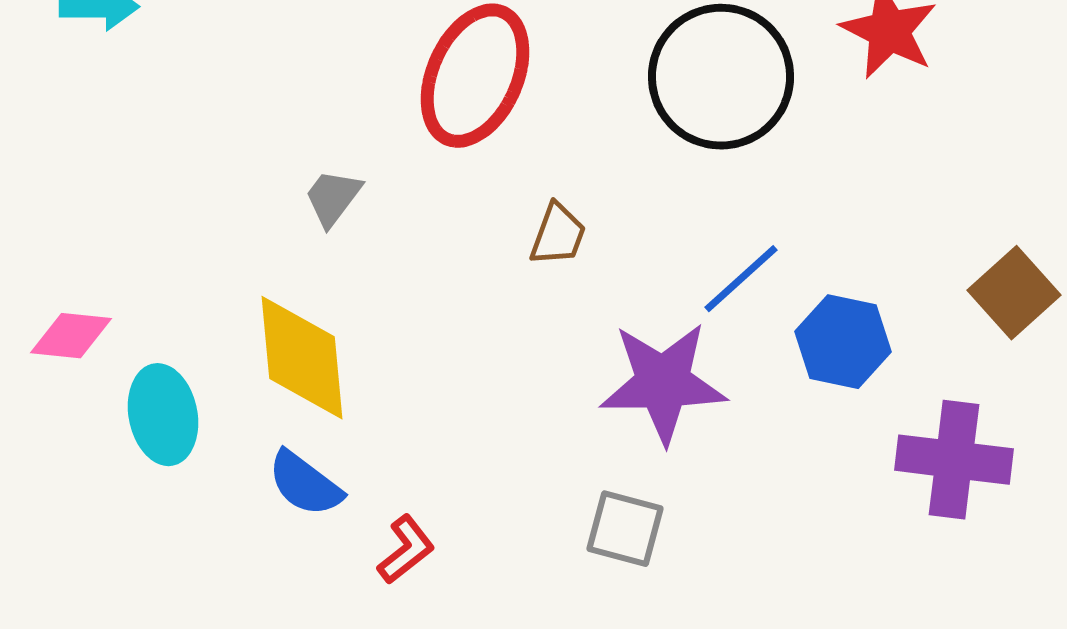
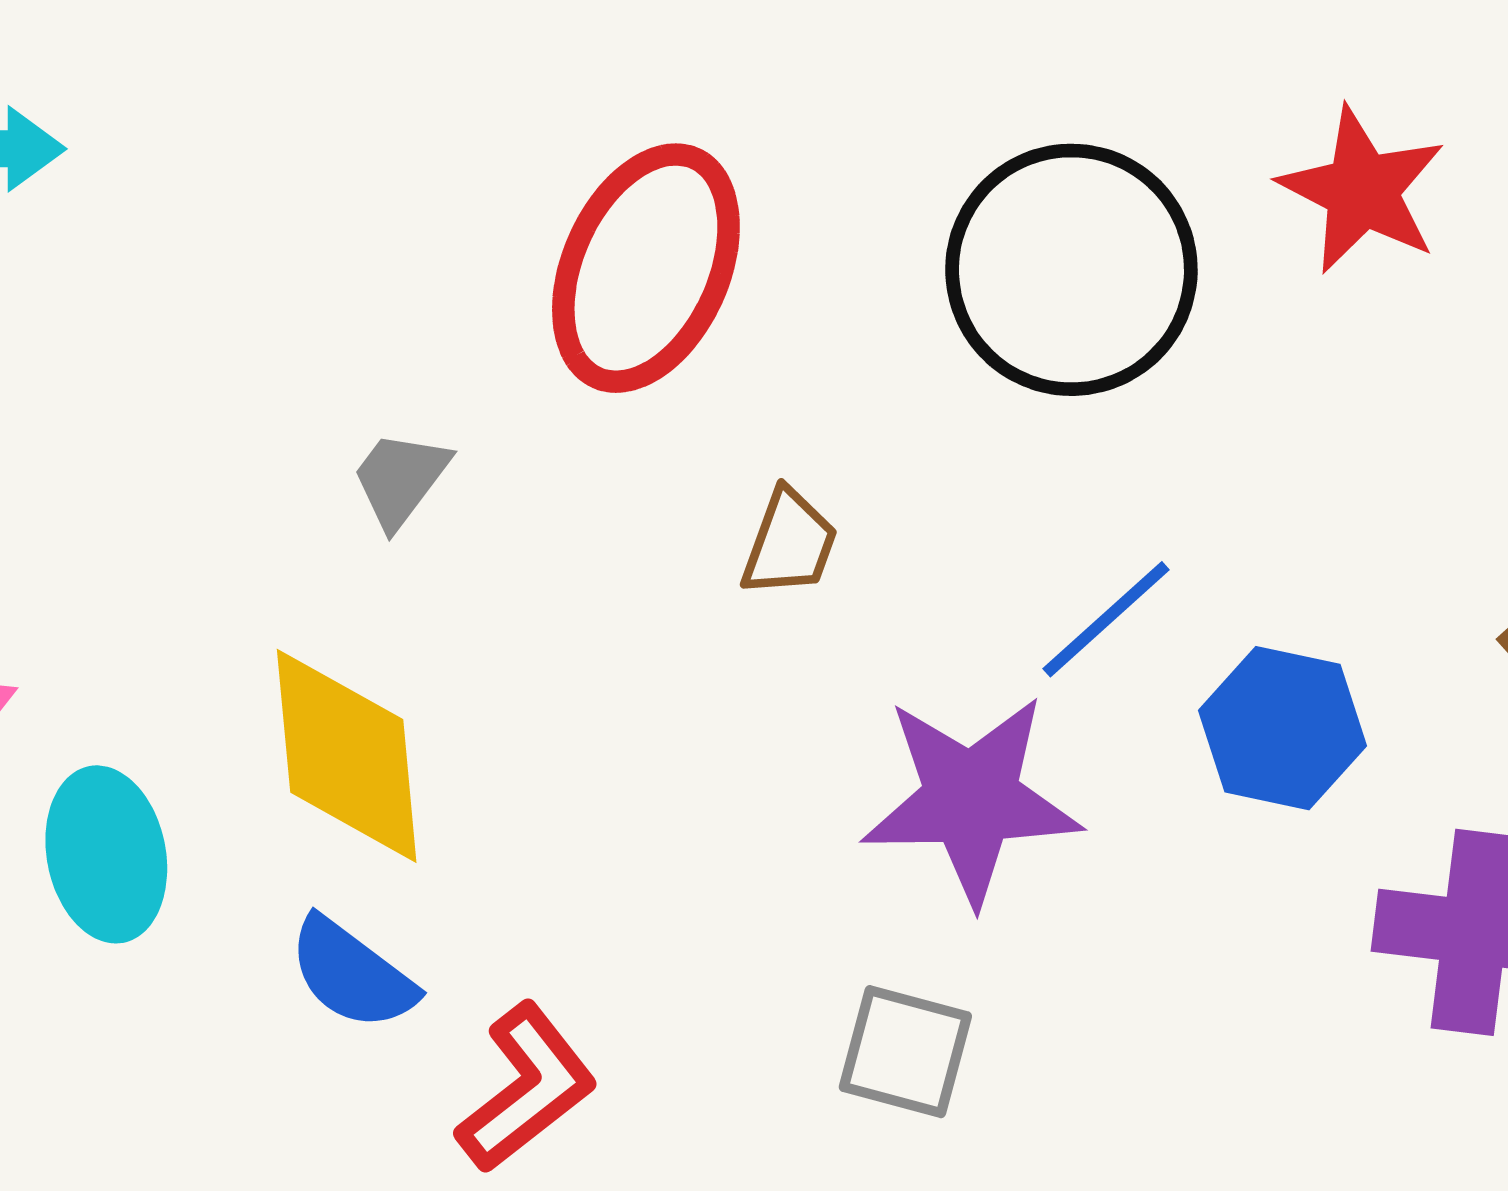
red L-shape: (406, 550) -> (527, 1088), size x1.4

